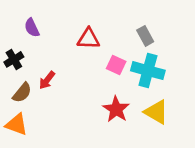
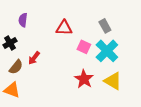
purple semicircle: (32, 28) -> (23, 20), turned 32
cyan cross: (148, 71) -> (107, 51), turned 30

